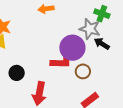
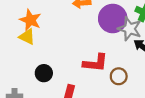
purple circle: (72, 48) -> (113, 18), moved

